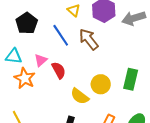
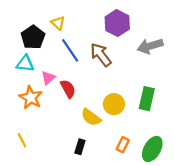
yellow triangle: (74, 10) -> (58, 23), moved
gray arrow: (134, 18) -> (150, 46), moved
cyan triangle: (14, 56) -> (25, 64), moved

